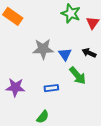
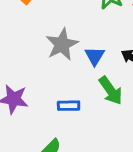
gray star: (43, 49) -> (62, 44), turned -30

